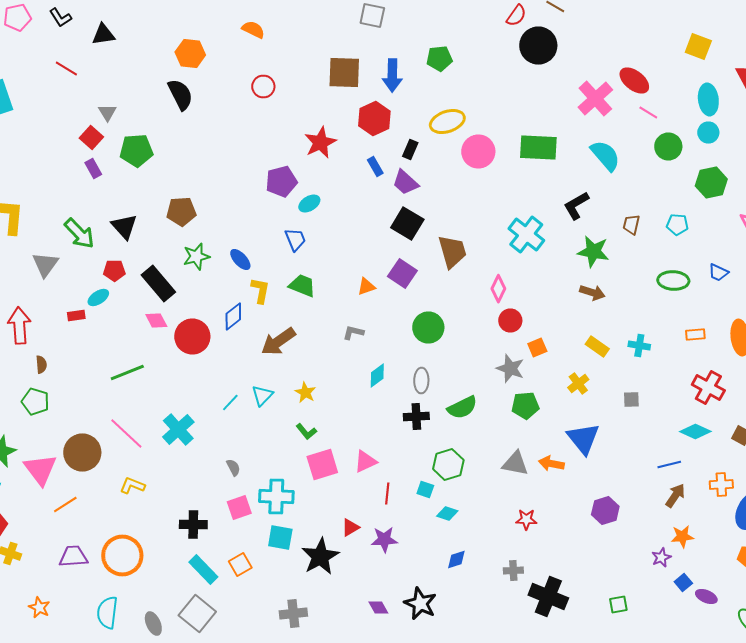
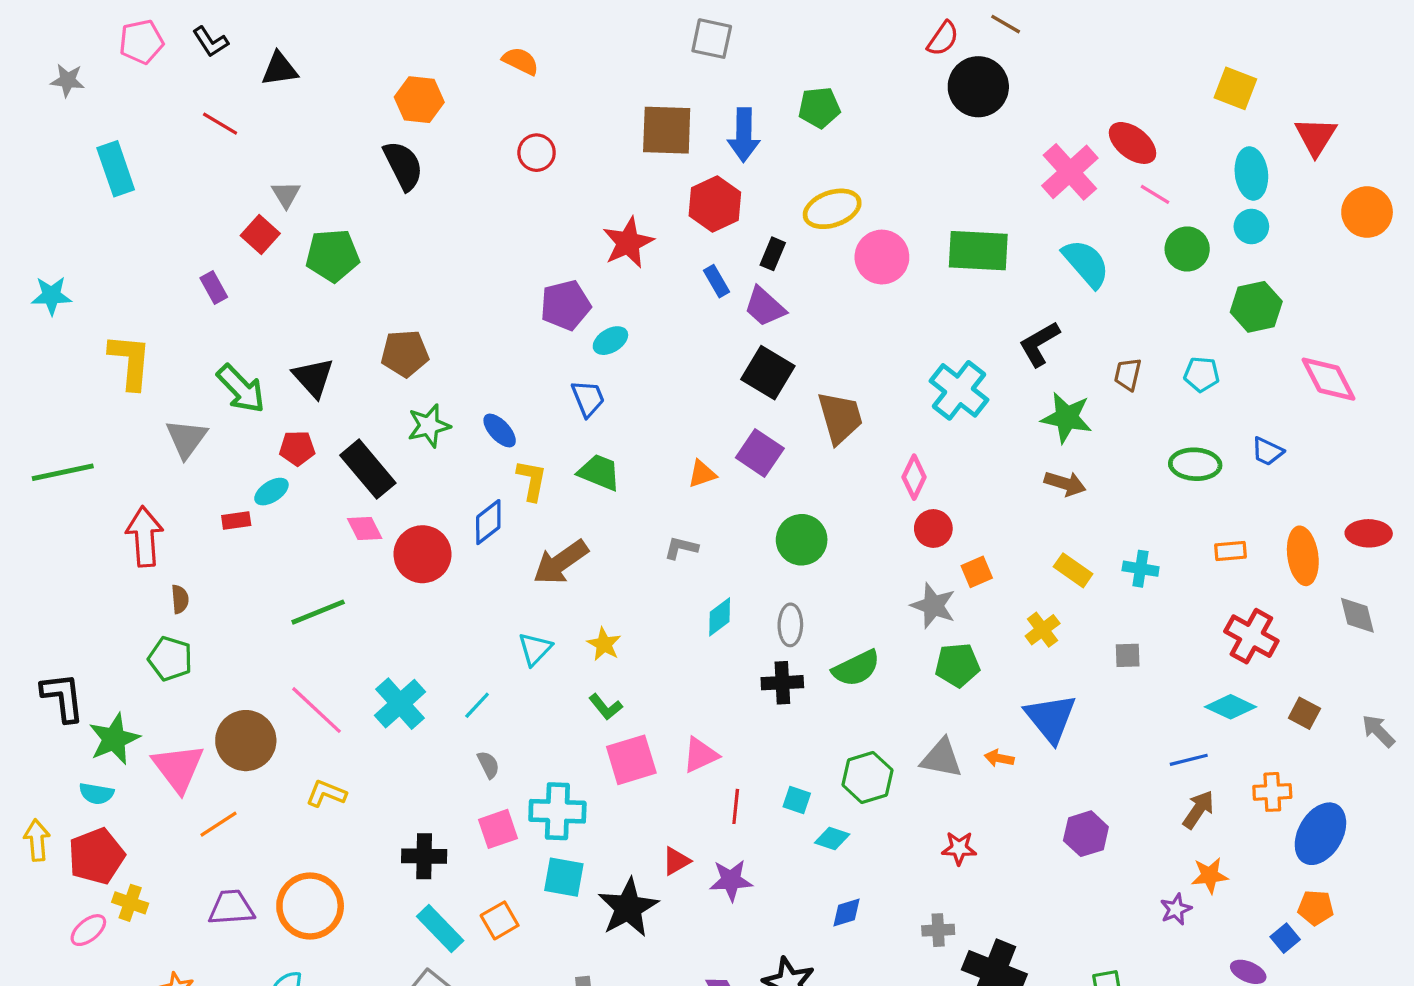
purple rectangle: (93, 168) -> (214, 288), moved
cyan line: (230, 402) -> (477, 705), moved
green hexagon: (448, 464) -> (867, 777), moved
orange arrow: (551, 464) -> (999, 758), size x0.7
blue square: (683, 582) -> (1285, 938), moved

